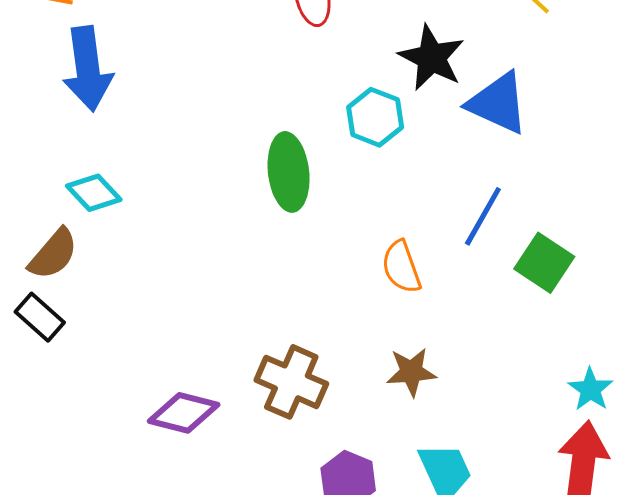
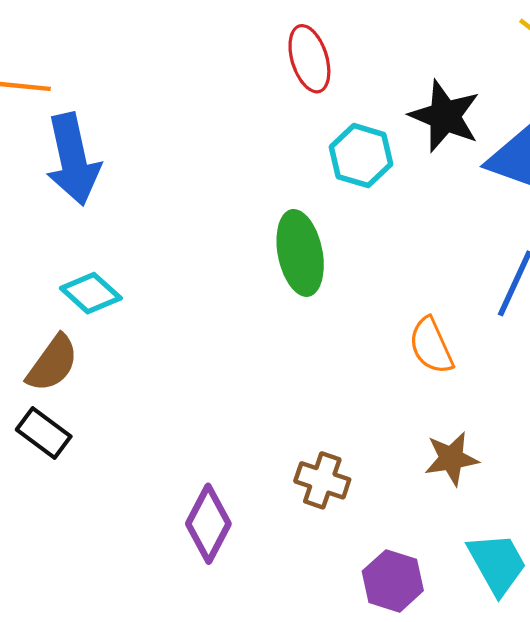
cyan hexagon: (375, 117) -> (361, 156), moved
brown cross: (291, 382) -> (322, 480), size x0.7
purple diamond: (184, 413) -> (208, 524), turned -72

